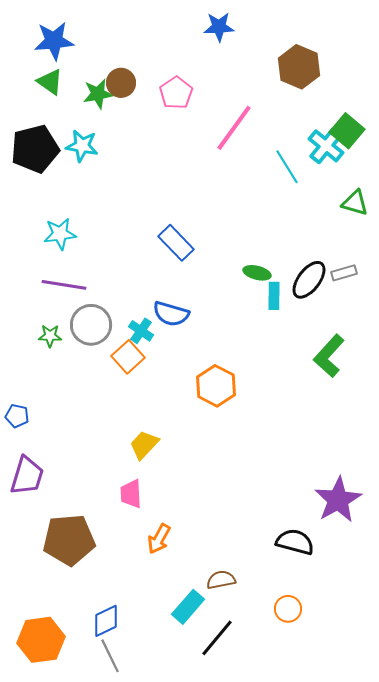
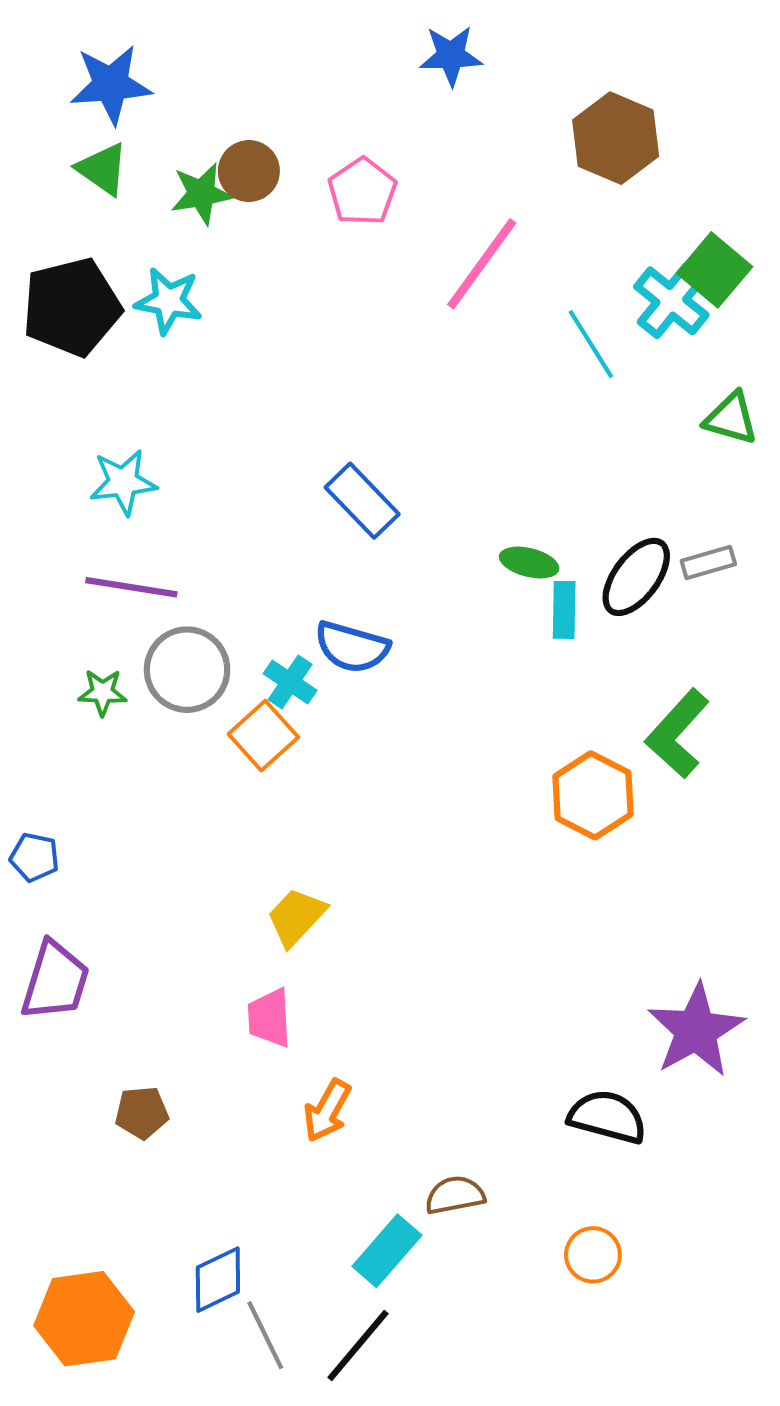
orange hexagon: (216, 386) -> (593, 795), moved
brown pentagon: (69, 540) -> (142, 1113), size x0.5
black line: (217, 638) -> (358, 1346), moved
gray line: (110, 656) -> (265, 1335), moved

